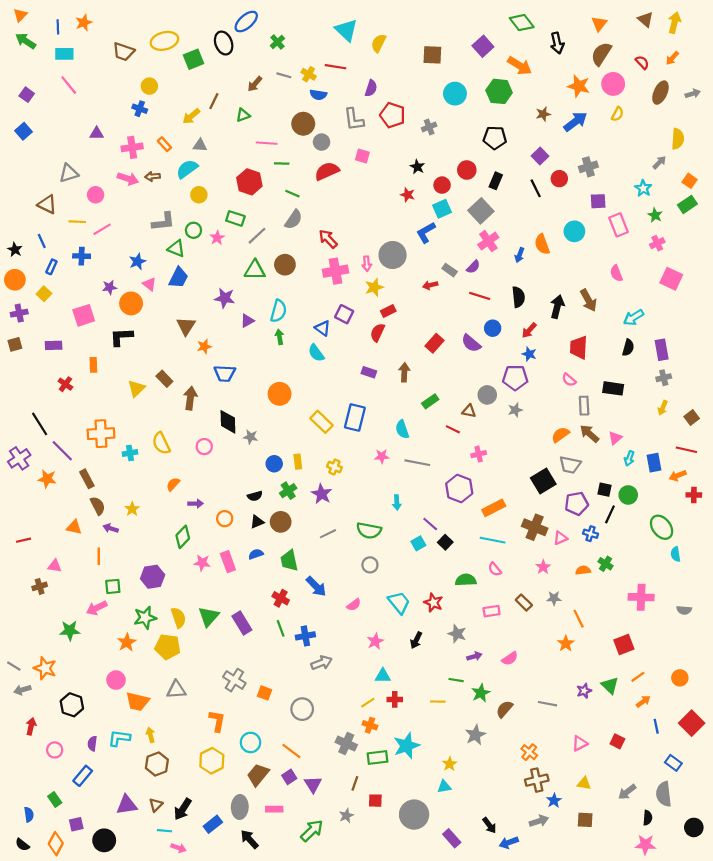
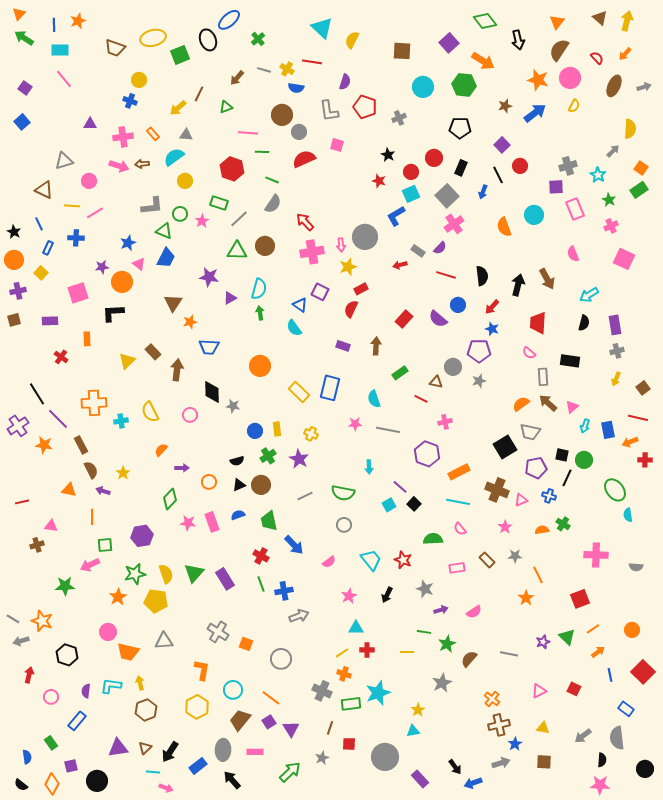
gray cross: (588, 167) -> (568, 166), moved
blue arrow: (520, 255) -> (483, 192), moved

